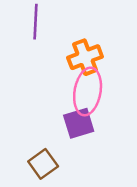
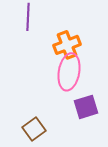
purple square: (79, 123) -> (86, 107), moved

